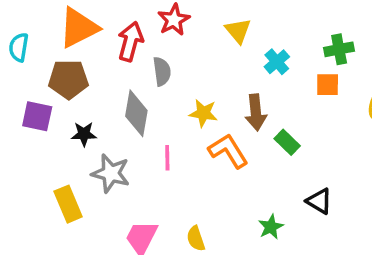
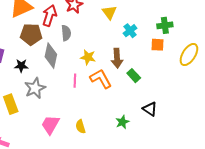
brown pentagon: (68, 79) -> (31, 34), moved
pink line: (167, 158) -> (75, 81), moved
gray star: (111, 173) -> (35, 88), turned 30

